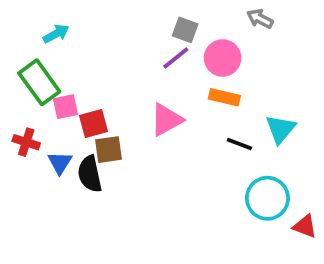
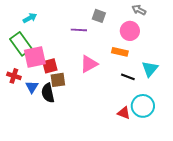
purple line: (176, 58) -> (79, 30), moved, turned 42
pink circle: (223, 58) -> (130, 31), moved
pink square: (65, 107) -> (35, 57), size x1.6
red triangle: (305, 226) -> (124, 113), moved

